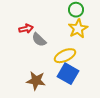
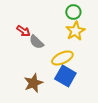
red arrow: (26, 29) -> (23, 31), turned 48
brown star: (36, 81) -> (33, 83), turned -30

